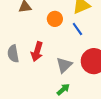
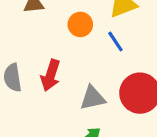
gray triangle: (64, 65) -> (93, 98), turned 30

